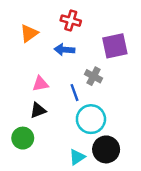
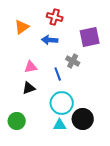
cyan circle: (91, 119) -> (62, 103), moved
green circle: (23, 138) -> (17, 121), moved
cyan triangle: (77, 157) -> (60, 125), turned 32

